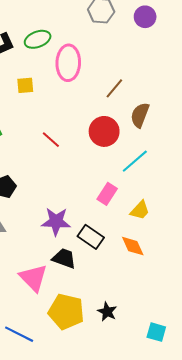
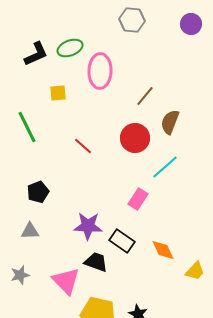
purple circle: (145, 17) -> (191, 24), moved
yellow trapezoid: (140, 210) -> (195, 271), moved

